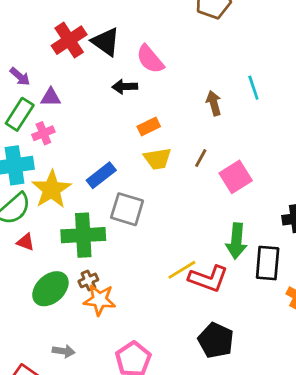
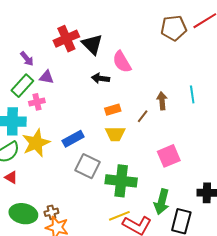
brown line: (201, 158) -> (143, 116), moved
green cross: (83, 235) -> (121, 181), moved
green ellipse: (50, 289) -> (23, 214), turned 44

